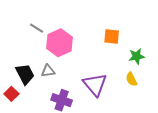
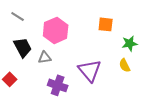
gray line: (37, 28) -> (18, 16), moved
black trapezoid: (25, 74) -> (23, 47), moved

